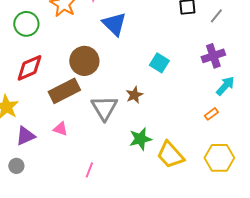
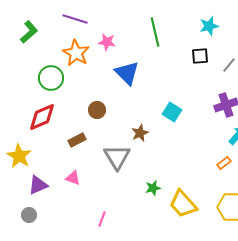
green circle: (26, 24) -> (51, 78), moved
brown circle: (84, 61) -> (97, 110), size x0.6
brown rectangle: (64, 91) -> (77, 140), size x0.6
brown star: (134, 95) -> (140, 133), moved
green star: (140, 139) -> (153, 188), size x0.7

